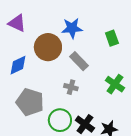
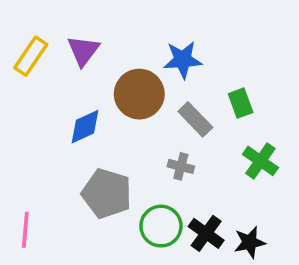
purple triangle: (17, 23) -> (83, 51), turned 42
green rectangle: (112, 38) -> (241, 103), moved

